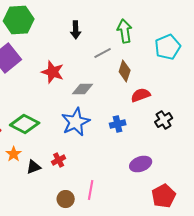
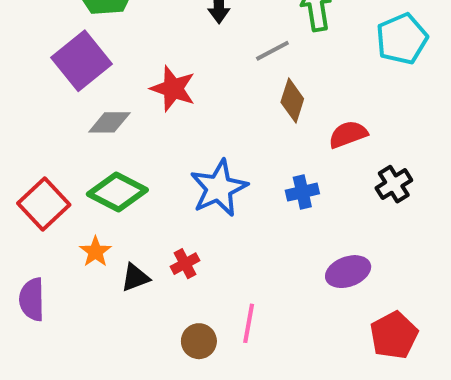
brown diamond: (125, 71) -> (292, 101), moved
gray diamond: (83, 89) -> (109, 122), moved

